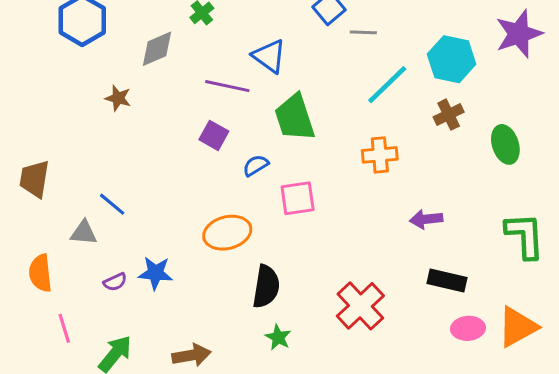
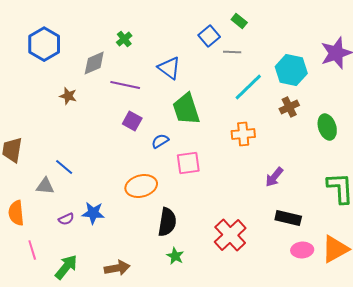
purple line: (227, 86) -> (125, 85), moved
purple arrow: (426, 219) -> (274, 177), turned -45

